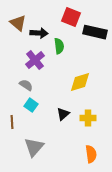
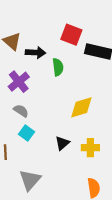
purple cross: (35, 60) -> (19, 82), moved

